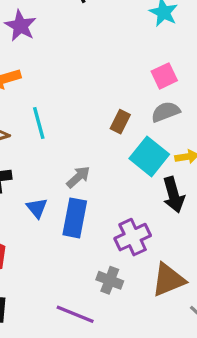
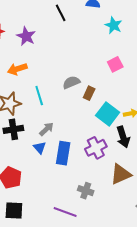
gray semicircle: (166, 112) -> (71, 82), moved
gray arrow: (78, 177) -> (46, 129), moved
purple cross: (133, 237) -> (96, 148), moved
brown triangle: (168, 280) -> (121, 174), moved

